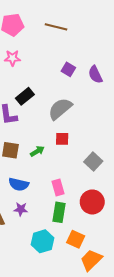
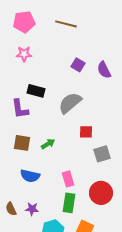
black rectangle: (25, 96) -> (36, 91), turned 54
red square: (62, 139) -> (86, 132), moved
gray square: (93, 162) -> (102, 154), turned 30
purple star: (21, 209) -> (32, 209), moved

